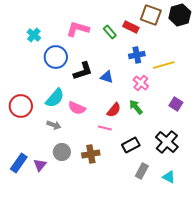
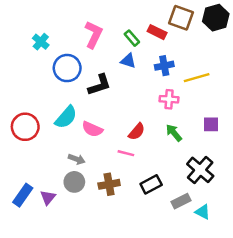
pink L-shape: (78, 29) -> (94, 34), turned 100
blue triangle: (107, 77) -> (128, 61), moved
pink cross: (141, 83) -> (169, 99), turned -35
purple square: (176, 104) -> (211, 124), turned -32
green arrow: (136, 107) -> (174, 133), moved
gray arrow: (54, 125) -> (77, 159), moved
black rectangle: (131, 145) -> (151, 184), moved
gray rectangle: (142, 171) -> (181, 201), moved, turned 35

